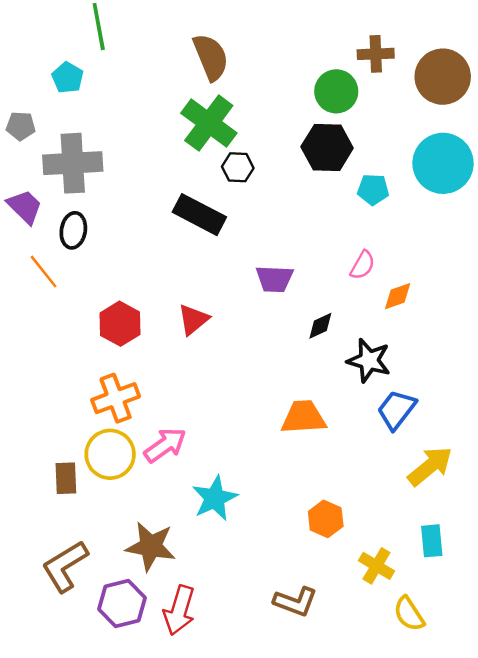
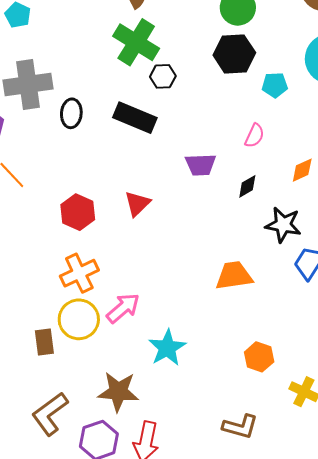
black ellipse: (73, 230) -> (71, 113), moved
pink semicircle: (363, 265) -> (255, 136), moved
black diamond: (320, 326) -> (247, 186), moved

